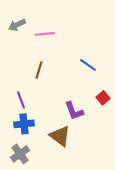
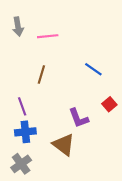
gray arrow: (17, 25) -> (18, 27), turned -72

